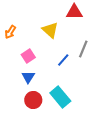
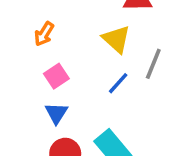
yellow triangle: (50, 30) -> (116, 39), moved
orange arrow: (10, 32) -> (44, 34), moved

